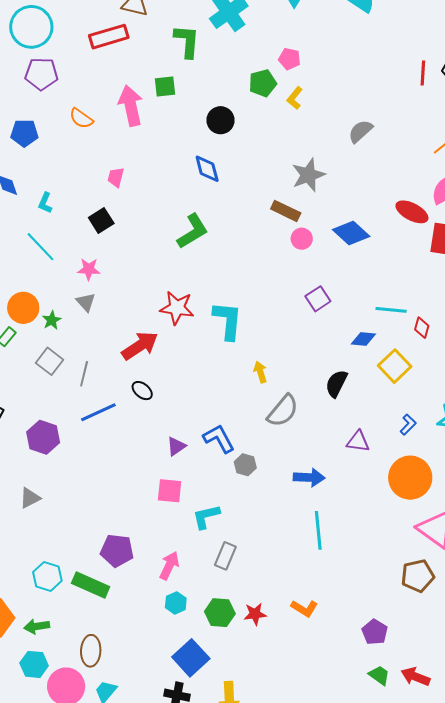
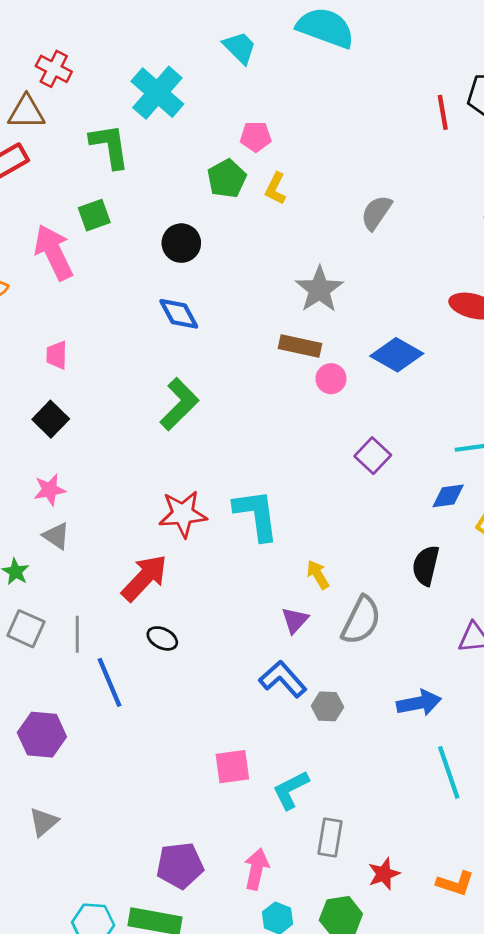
blue line: (98, 412) -> (110, 682), turned -75
purple triangle: (176, 446) -> (295, 620), moved
red star: (255, 614) -> (384, 874), moved

